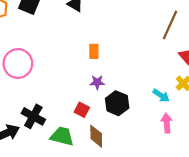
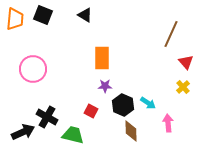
orange rectangle: (94, 51) -> (102, 58), size x1.6
cyan arrow: (161, 95) -> (148, 103), moved
brown diamond: (96, 136) -> (131, 131), moved

